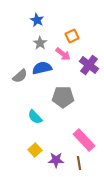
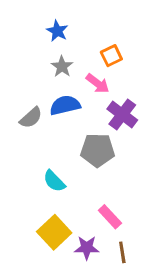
purple cross: (89, 65) -> (122, 115), moved
pink rectangle: (84, 140) -> (110, 217), moved, size x0.7
yellow square: (35, 150) -> (54, 232), size x1.5

